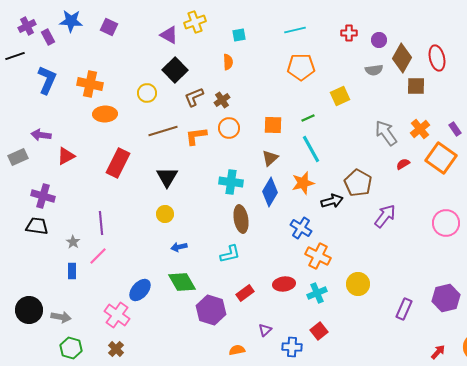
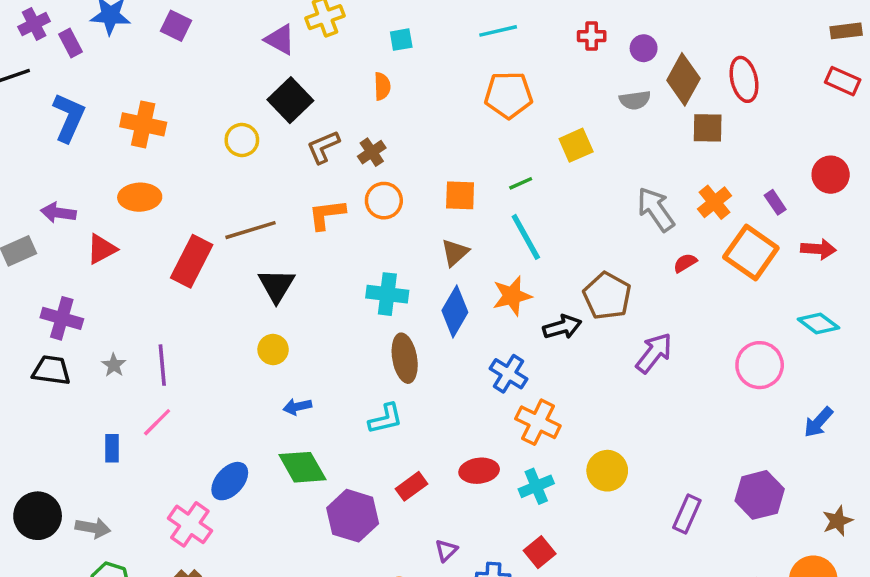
orange ellipse: (105, 114) -> (140, 197), moved
brown line: (163, 131) -> (251, 230), moved
gray star: (73, 242) -> (114, 365), moved

